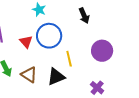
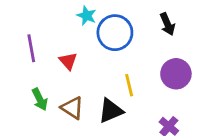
black arrow: (84, 16) -> (167, 24), moved
blue circle: (49, 36) -> (115, 33), moved

